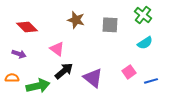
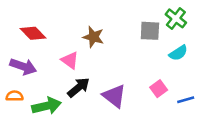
brown star: (76, 20) -> (93, 37), moved
gray square: (110, 25) -> (150, 31), moved
purple arrow: (19, 54) -> (23, 66), size x1.5

